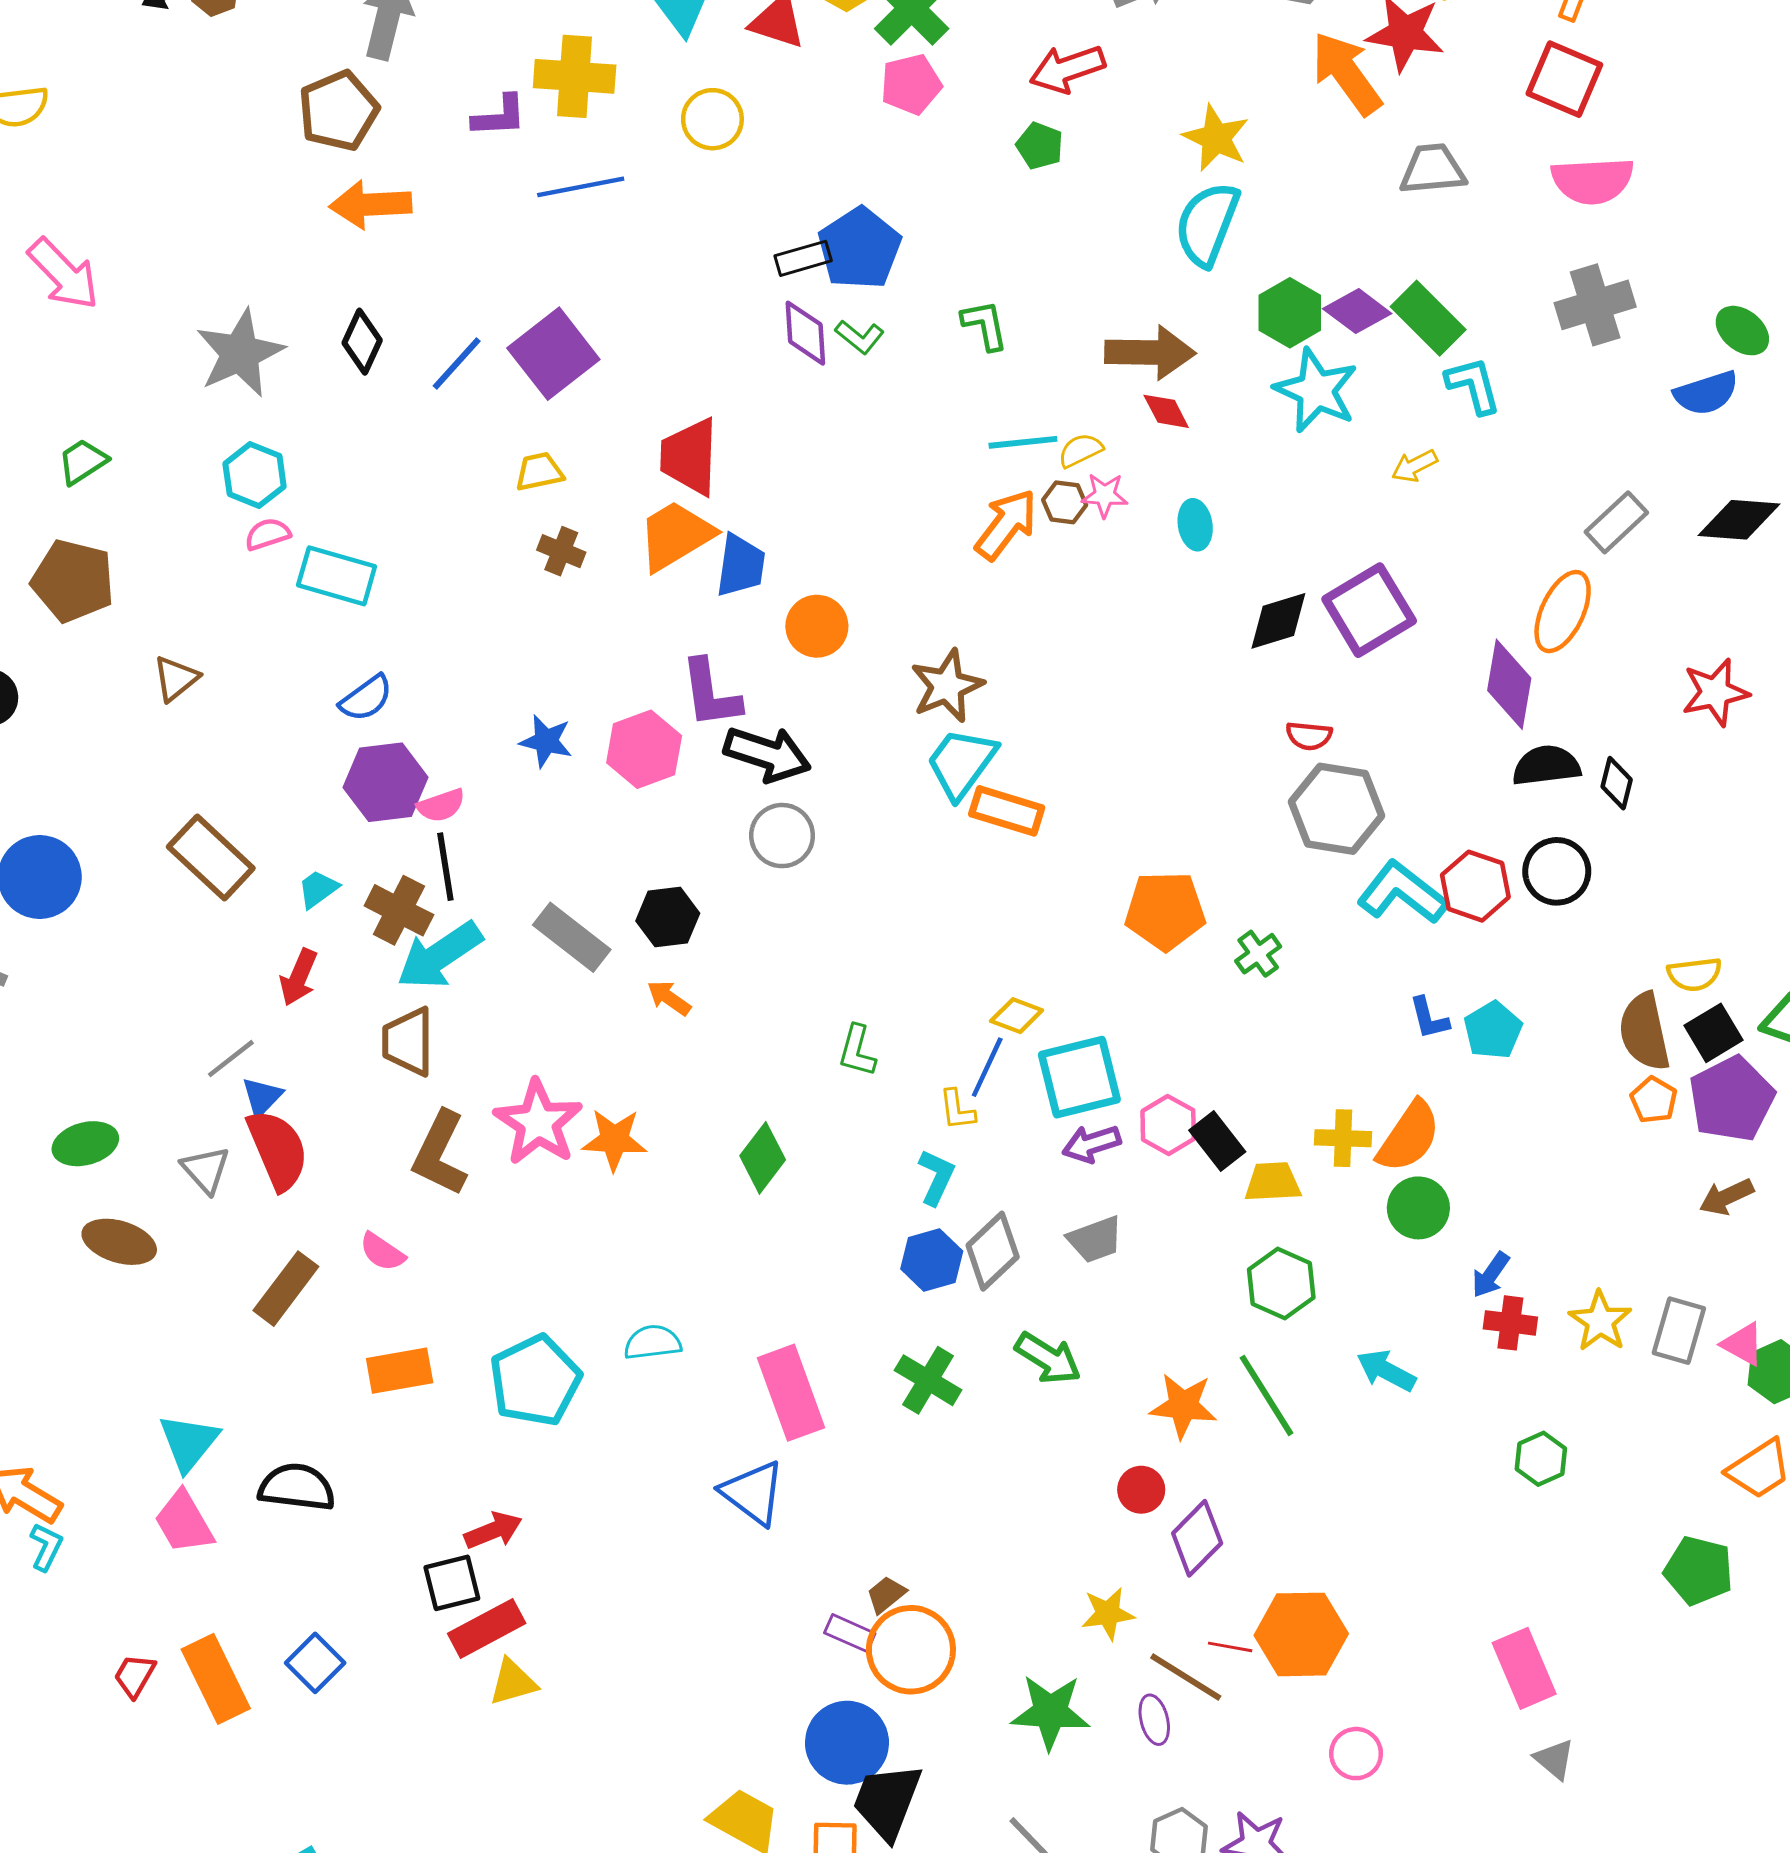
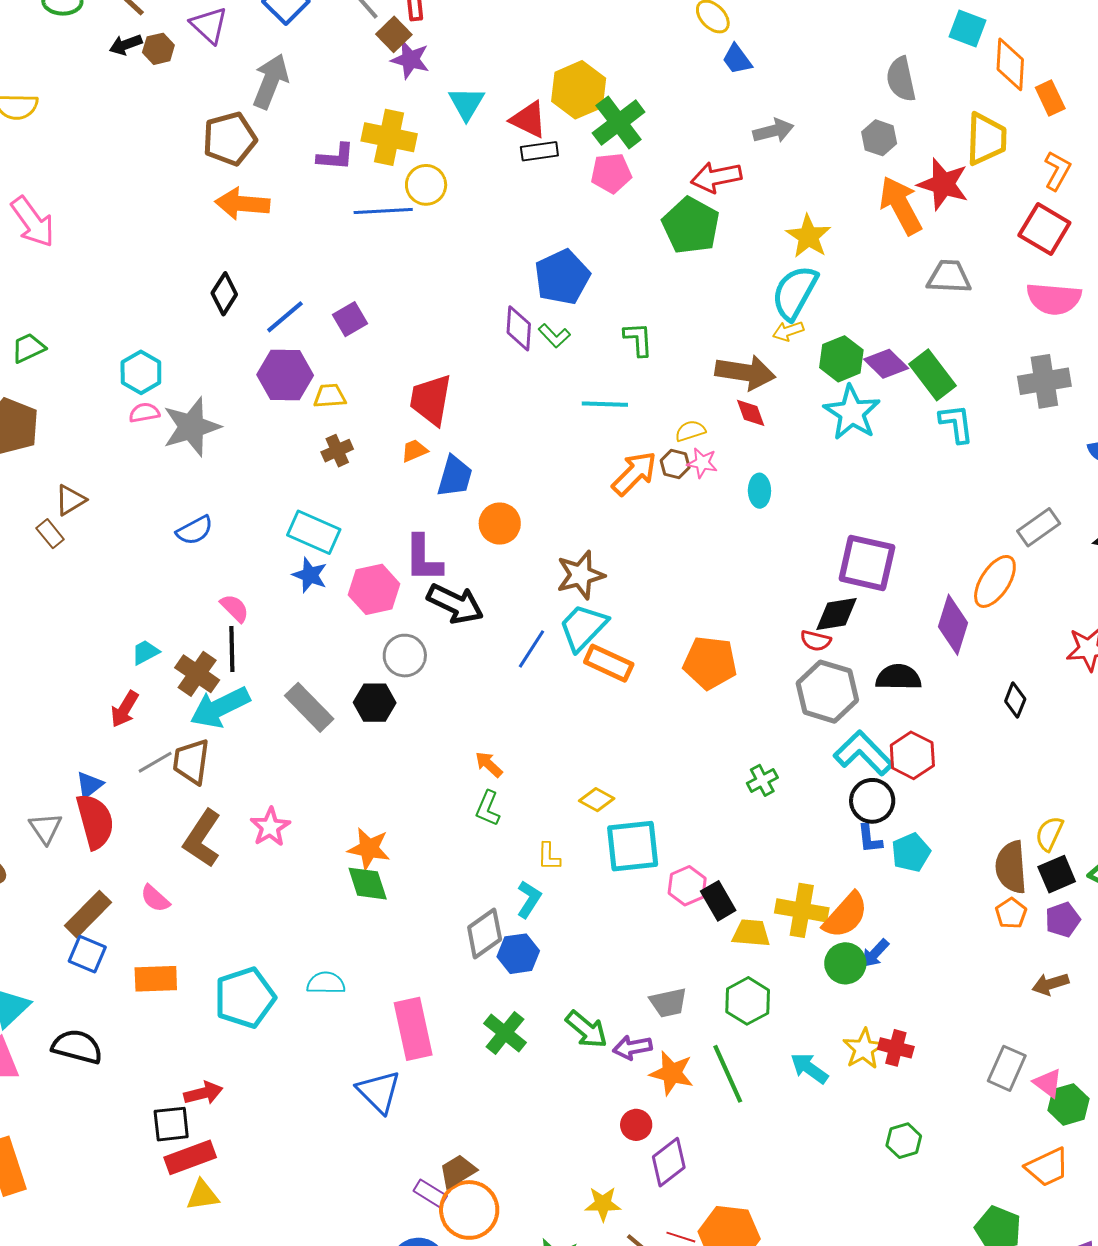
yellow circle: (712, 119) -> (426, 185), moved
green pentagon: (1040, 146) -> (691, 226), size x1.8
black rectangle: (803, 258) -> (539, 151), moved
gray star: (240, 353) -> (191, 427), moved
purple square: (553, 354) -> (350, 319), size x0.6
cyan line: (1023, 442) -> (605, 404), moved
yellow arrow: (1414, 466) -> (788, 331), moved
orange trapezoid: (676, 536) -> (414, 451), size x0.5
brown cross: (561, 551) -> (337, 451), turned 36
cyan rectangle: (337, 576) -> (314, 532), moved
purple square: (1369, 610) -> (867, 563), turned 36
black diamond: (1278, 621) -> (836, 614), moved
black semicircle: (1546, 766) -> (898, 677), moved
purple hexagon: (385, 782) -> (285, 375), moved
pink semicircle: (441, 805) -> (235, 608), turned -124
gray circle: (782, 836) -> (405, 656), moved
brown rectangle: (211, 858) -> (50, 534), moved, size x0.5
black circle: (1557, 871) -> (872, 801), moved
orange pentagon: (1165, 911) -> (710, 663), moved
yellow semicircle: (1694, 974) -> (1049, 834), turned 114
orange arrow: (669, 998) -> (489, 764), moved
gray line: (231, 1059) -> (155, 762), moved
blue line: (987, 1067) -> (531, 649), moved
purple pentagon: (1732, 1099) -> (1063, 920), size x0.6
pink star: (538, 1123) -> (270, 827), size x0.7
yellow cross: (1343, 1138) -> (802, 910), size x1.4
orange star: (614, 1140) -> (369, 849), moved
purple arrow: (1091, 1144) -> (632, 1047), moved
green diamond: (763, 1158) -> (368, 884), moved, turned -63
gray trapezoid: (1095, 1240) -> (668, 1003), moved
gray diamond: (993, 1251) -> (485, 933), moved
blue arrow: (1491, 1275) -> (875, 953), moved
yellow star: (1600, 1321) -> (864, 1049), moved
brown trapezoid: (886, 1594) -> (458, 1171), size x1.4
blue square: (315, 1663) -> (87, 954), moved, turned -30

